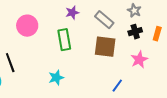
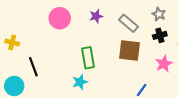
pink circle: (27, 26) -> (60, 18), moved
green rectangle: (64, 40) -> (88, 58), moved

